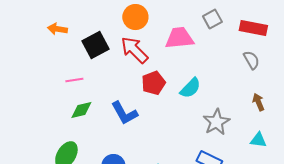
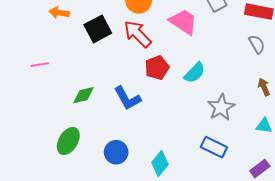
pink trapezoid: (179, 38) -> (183, 22), turned 40
pink line: (74, 80) -> (40, 65), moved

